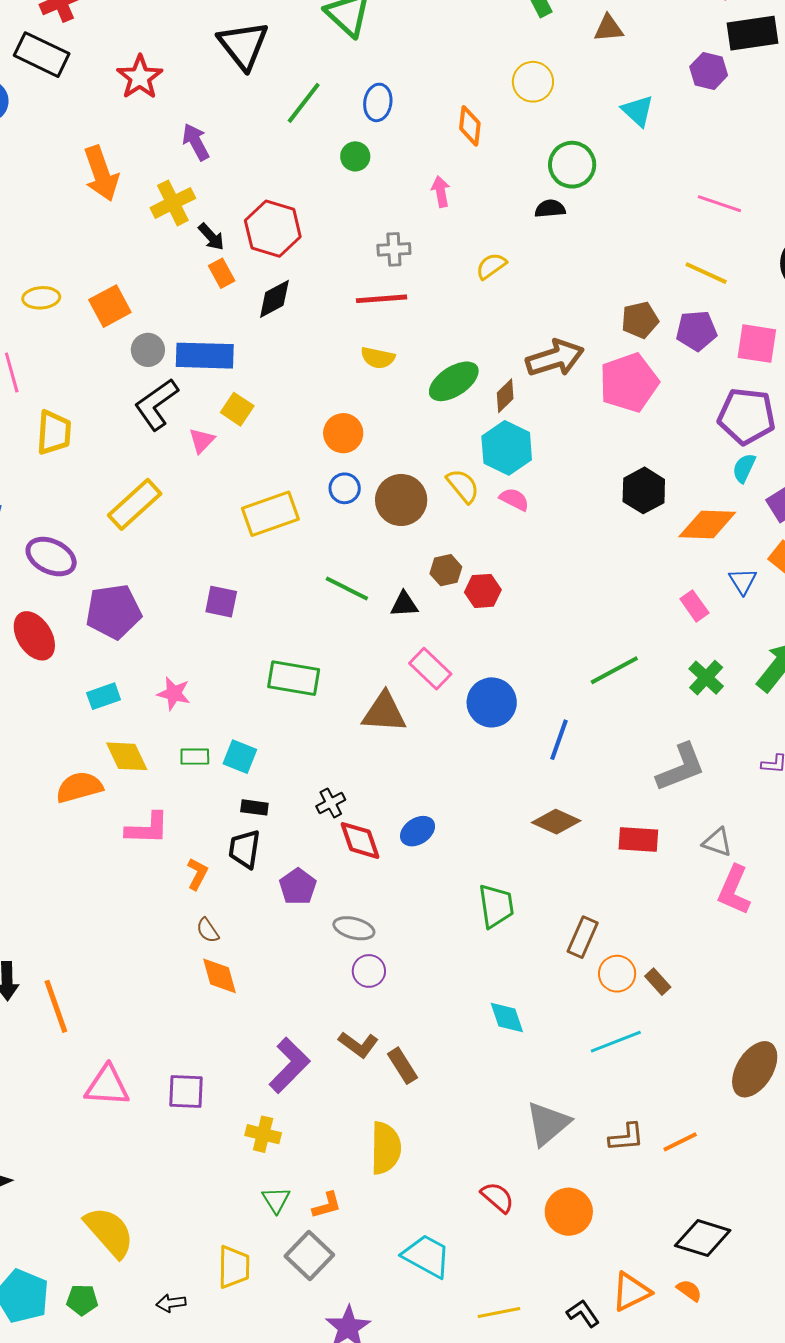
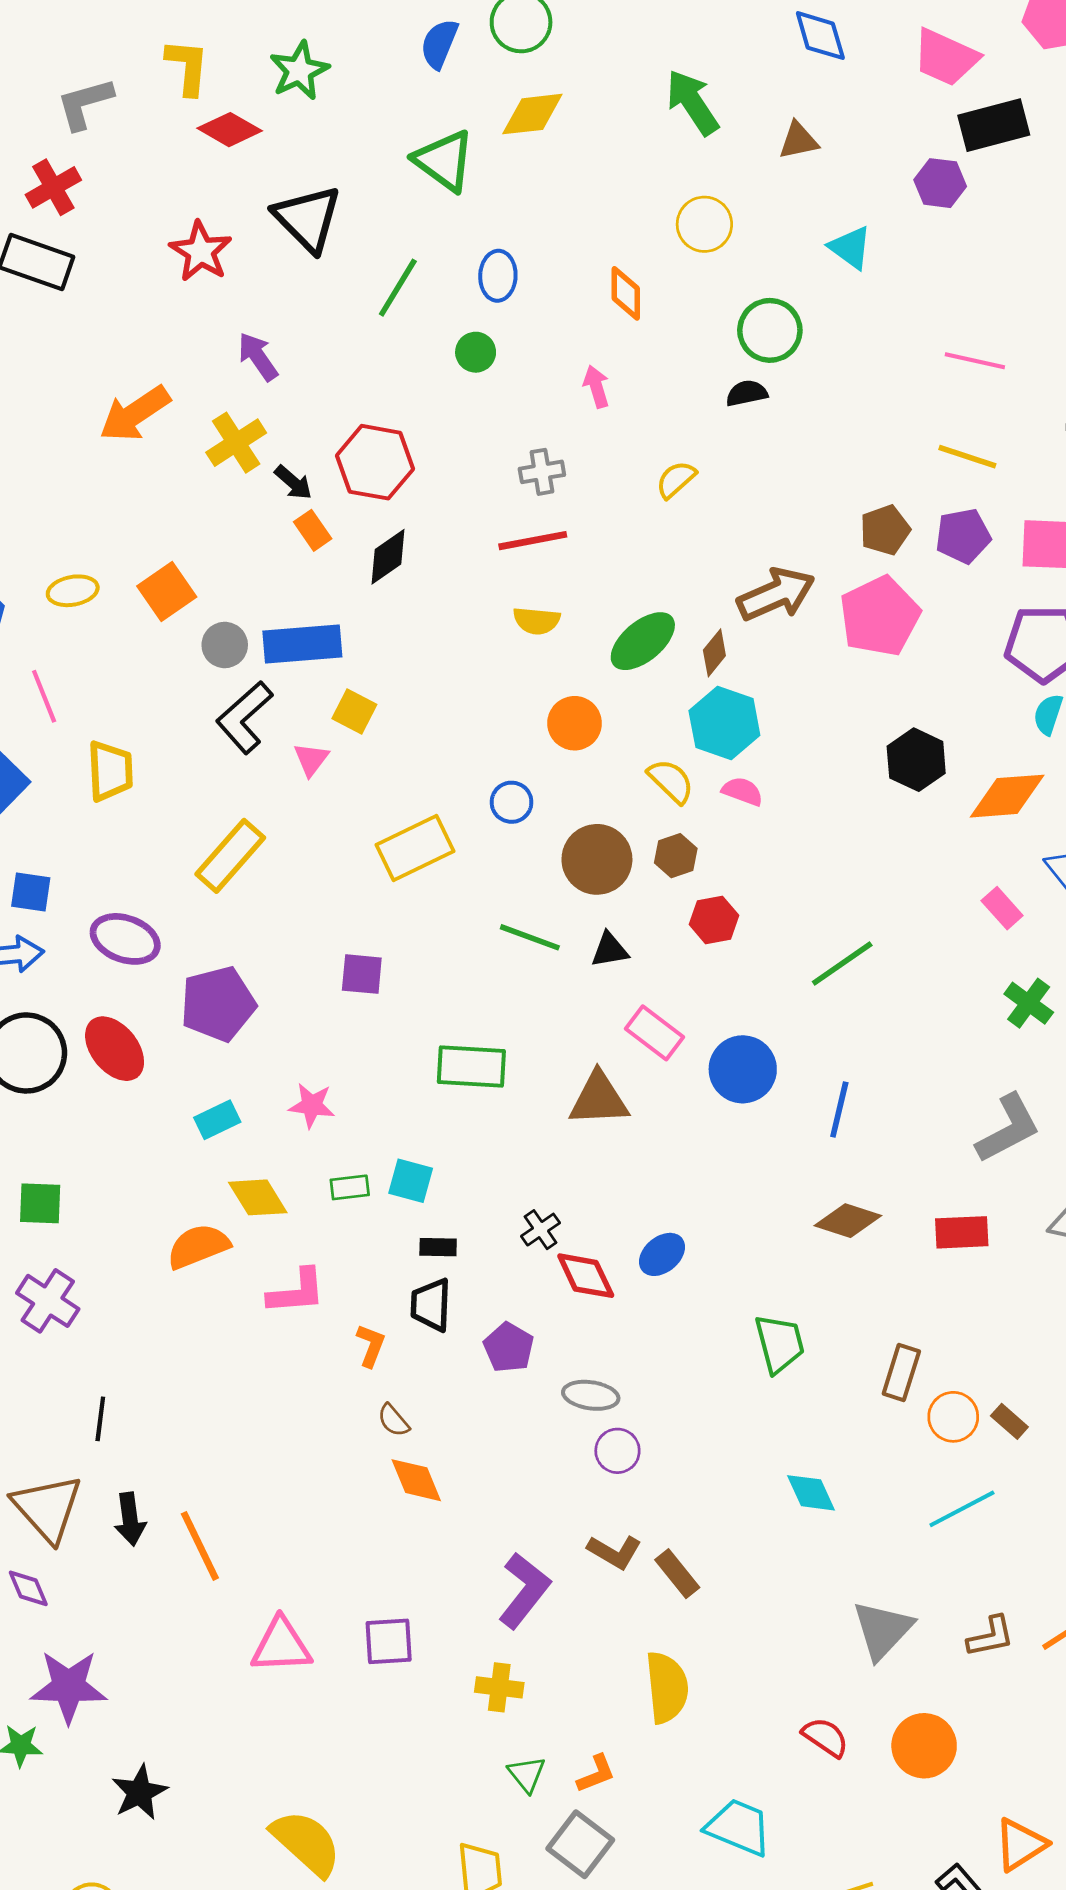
red star: (140, 77) -> (201, 251), moved
orange arrow: (101, 173) -> (135, 414), turned 82
orange circle: (343, 433) -> (575, 723), moved
brown circle: (401, 500) -> (597, 859), moved
brown hexagon: (446, 570) -> (676, 856), moved
green line: (614, 670) -> (842, 963), moved

